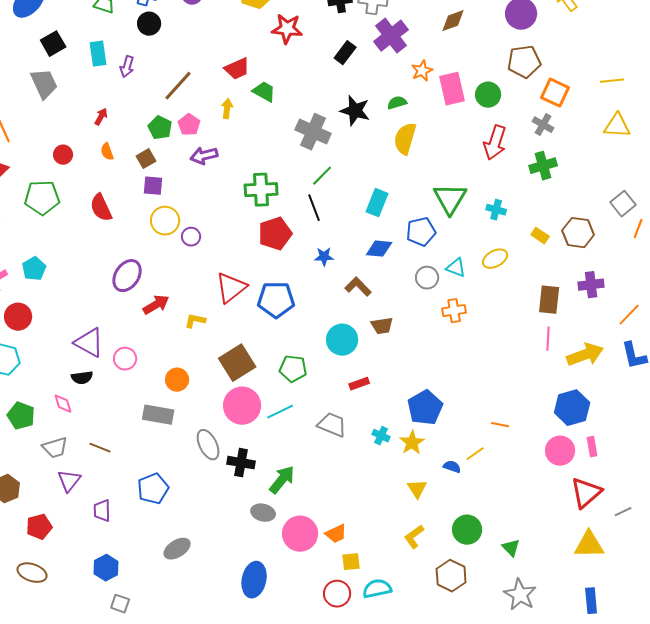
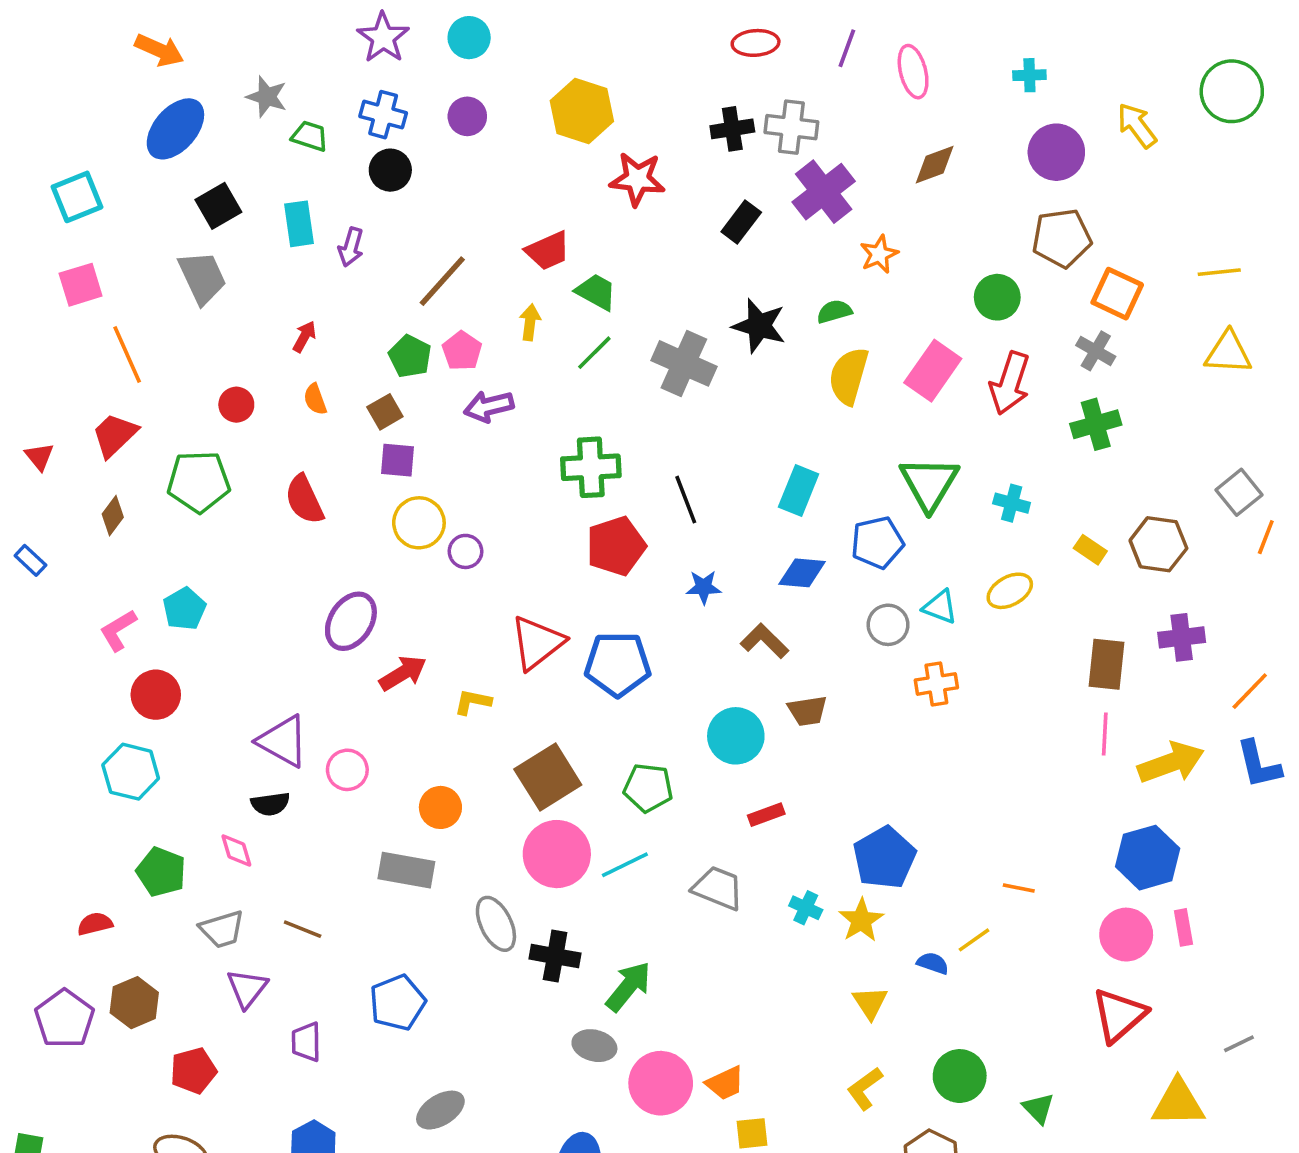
pink rectangle: (452, 89) -> (933, 371), moved, turned 48
green line: (322, 176) -> (594, 353), moved
red triangle: (586, 493) -> (1119, 1015), moved

